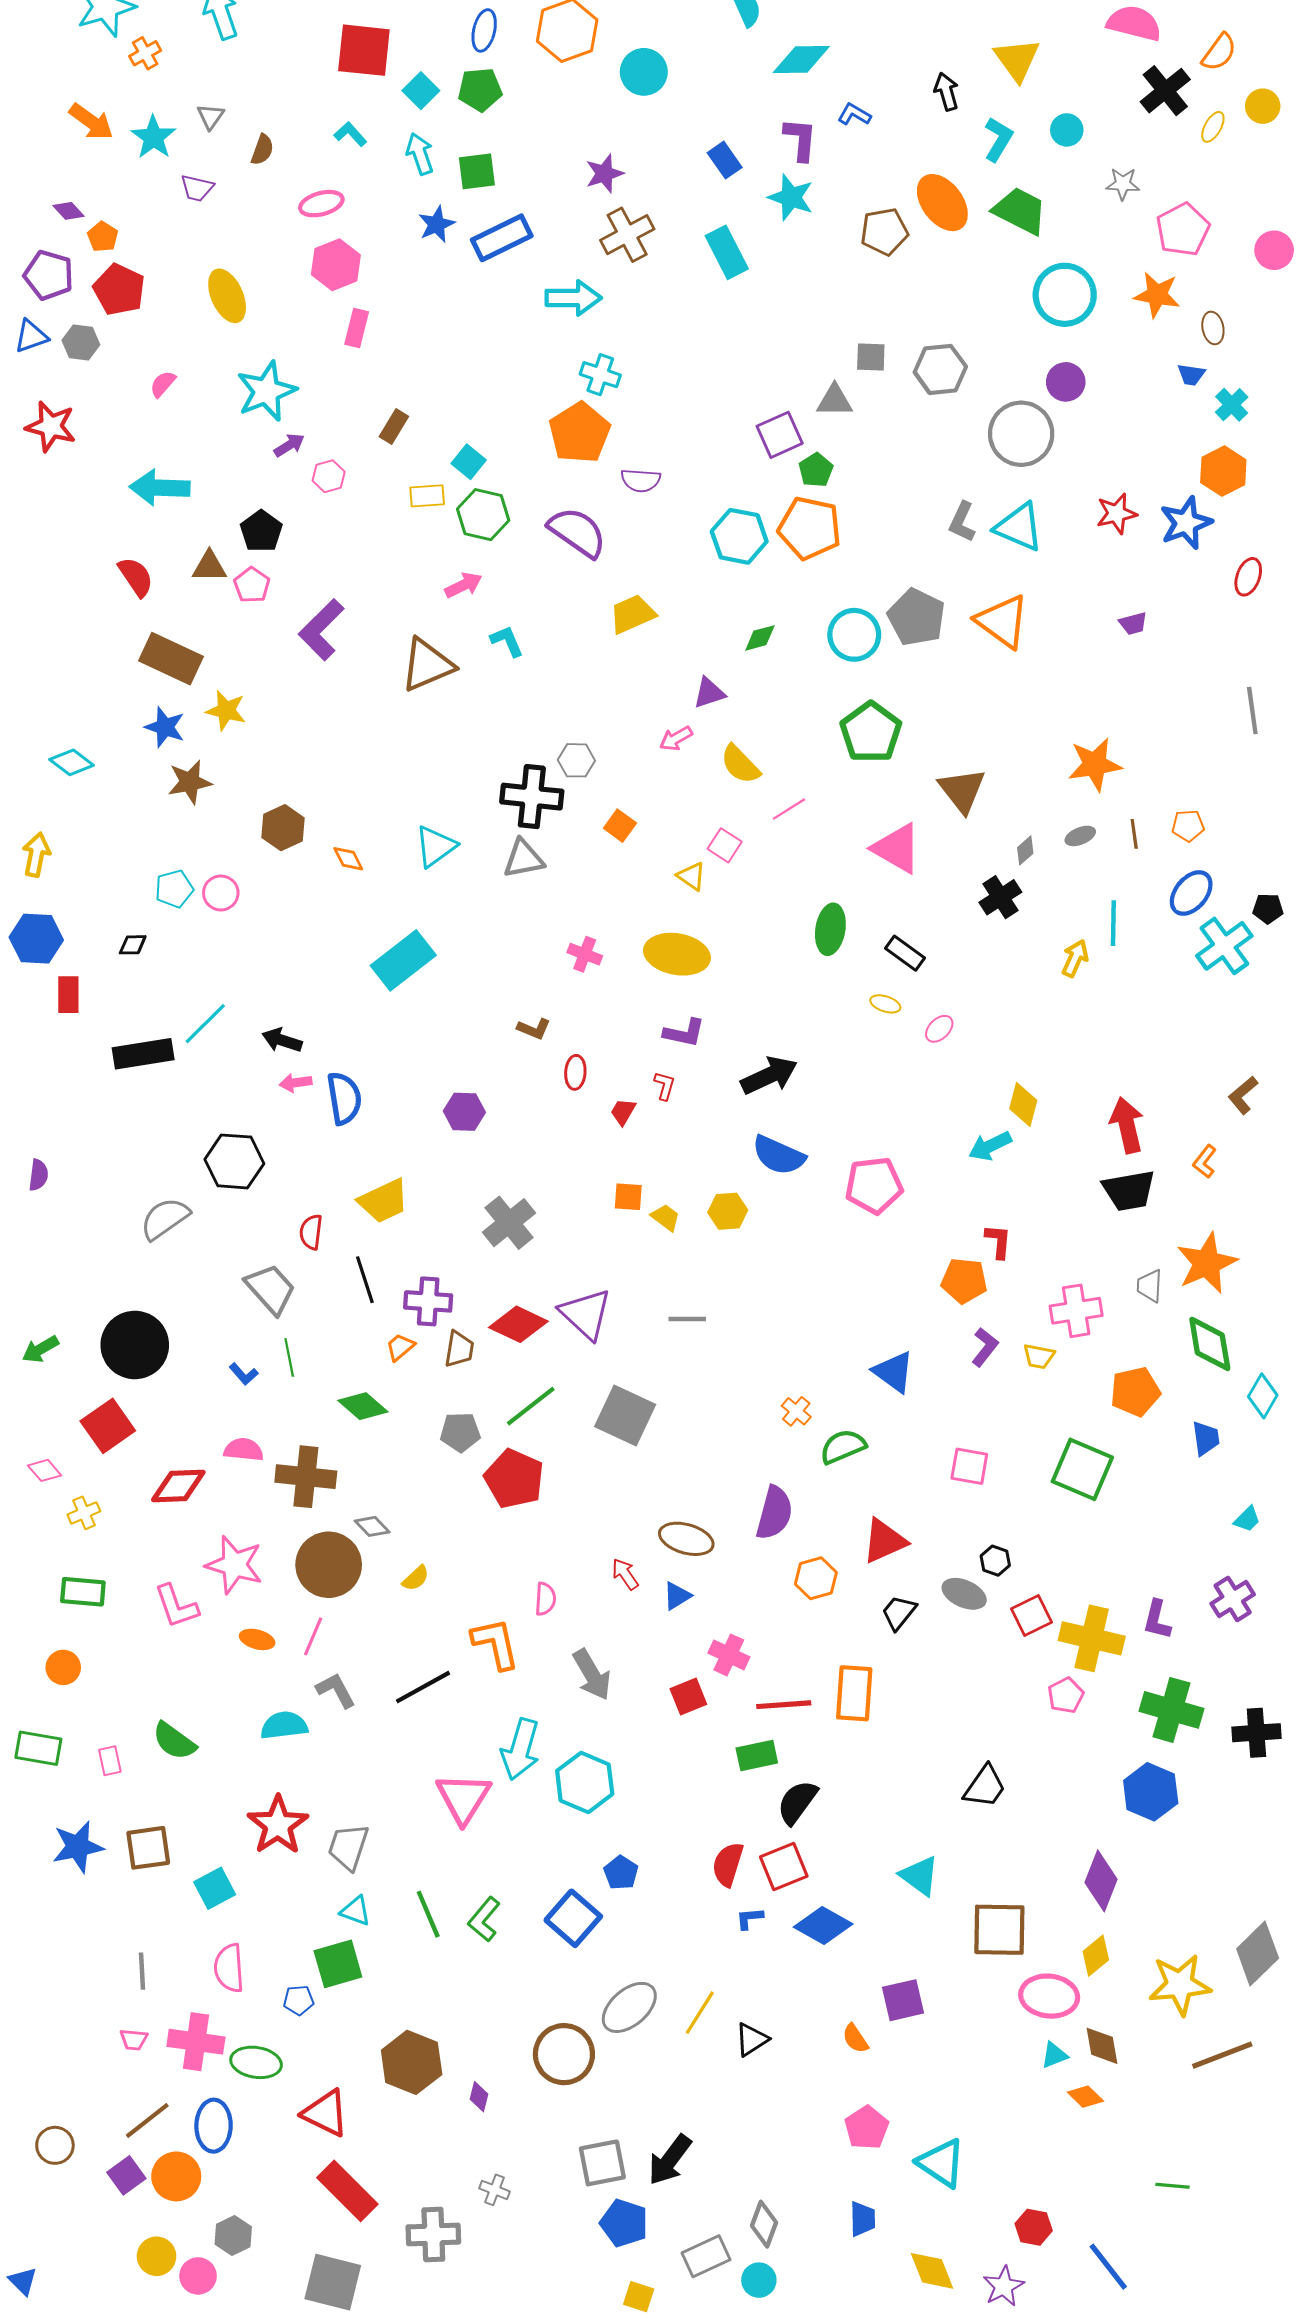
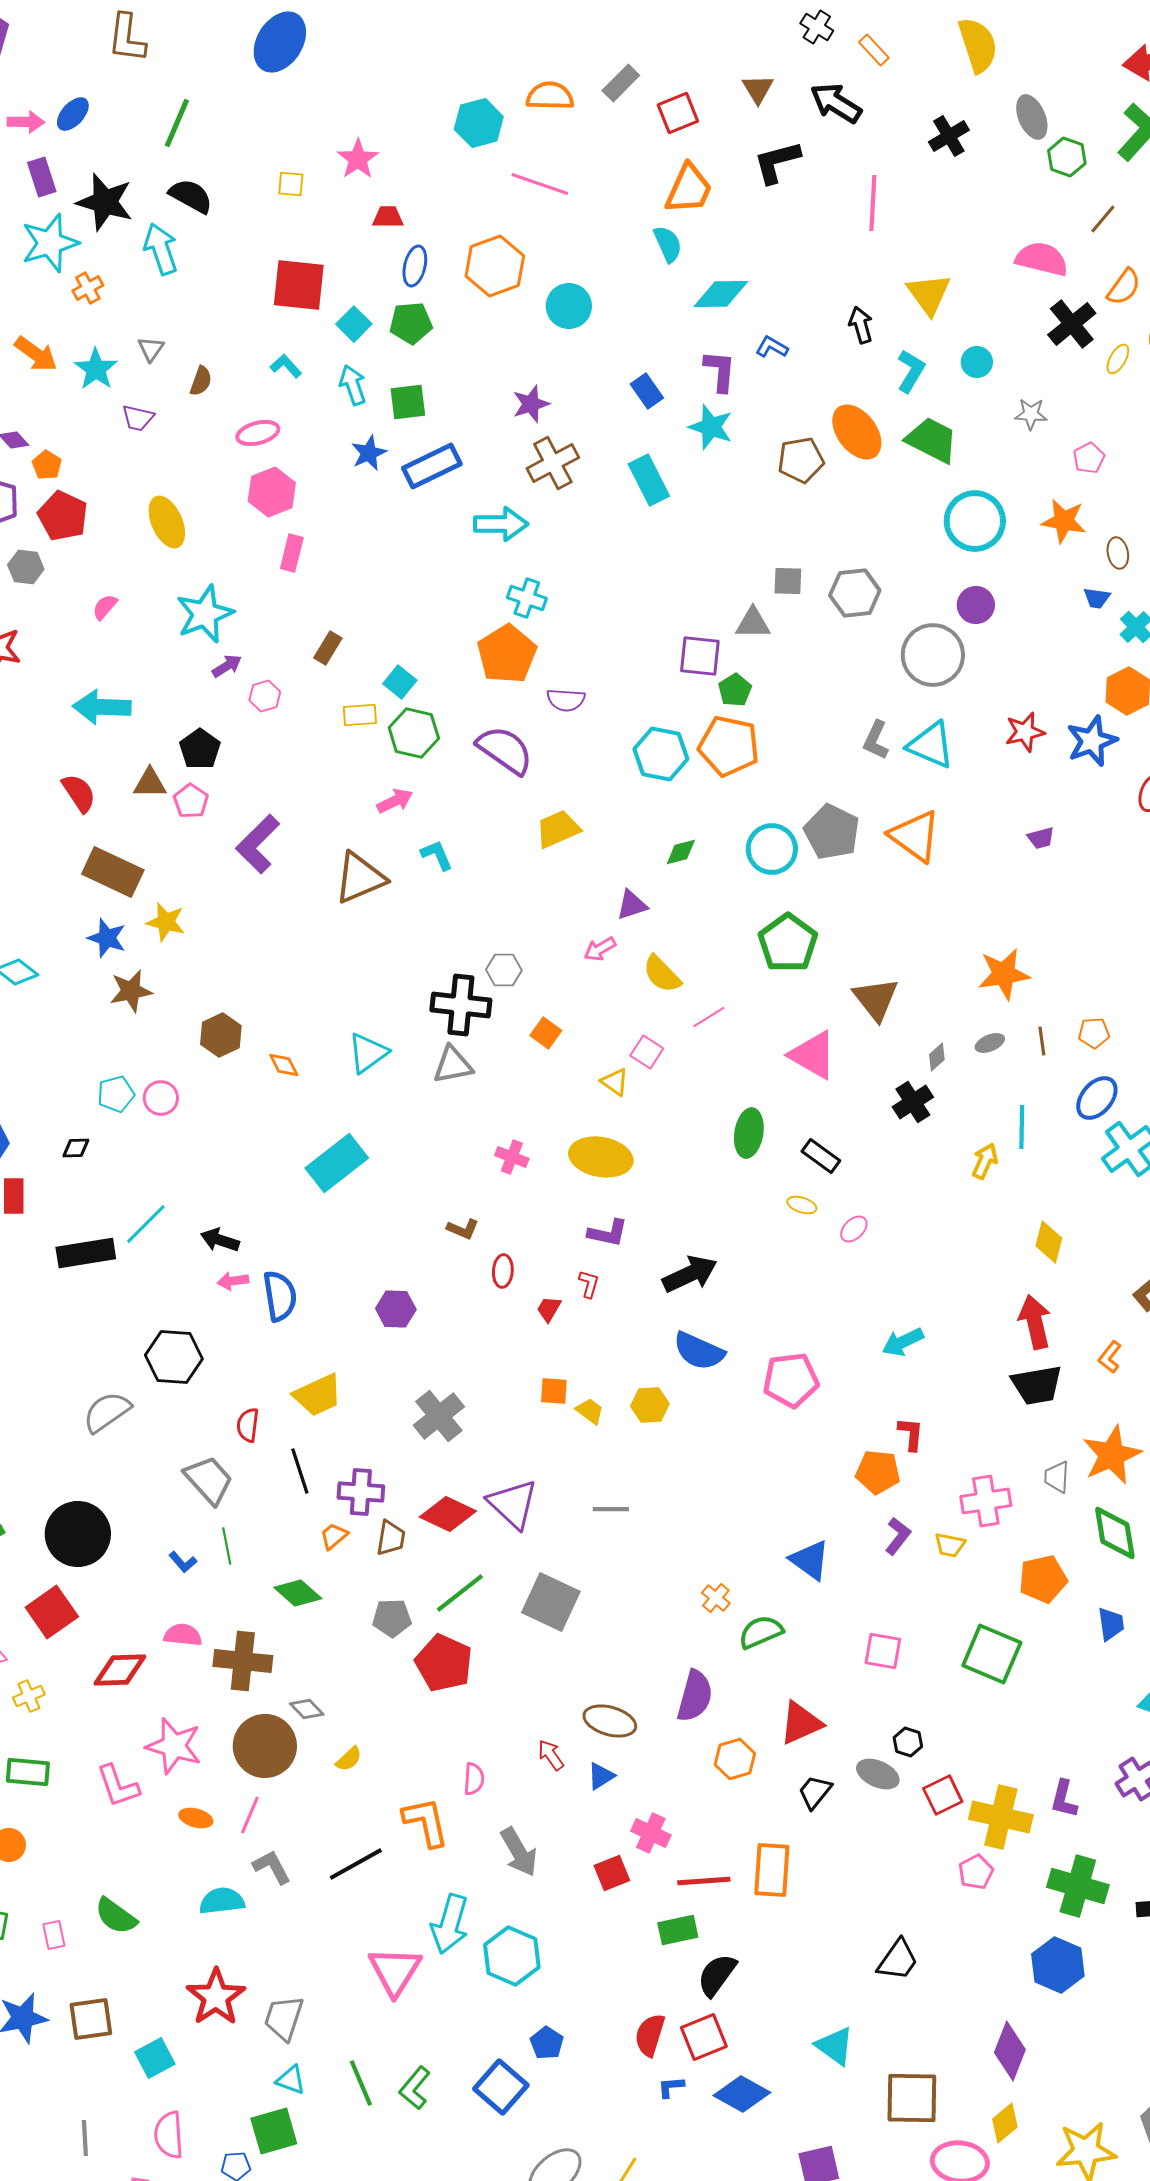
pink pentagon: (1183, 229) -> (1089, 458), size x0.6
purple square: (780, 435) -> (700, 656), turned 30
yellow diamond: (1023, 1104) -> (1049, 1242), moved

